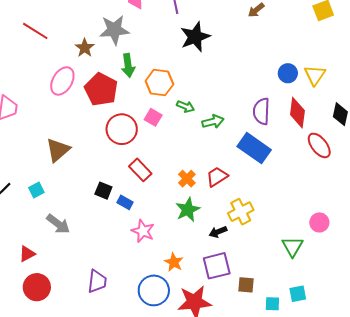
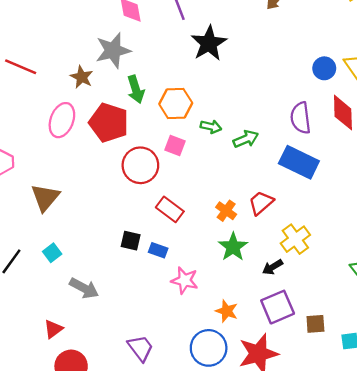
brown triangle: (58, 150) -> (45, 197), moved
purple trapezoid: (97, 281) -> (140, 348), turned -35

